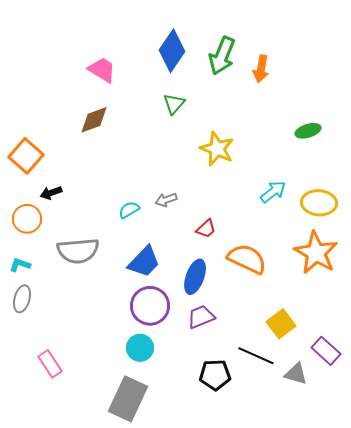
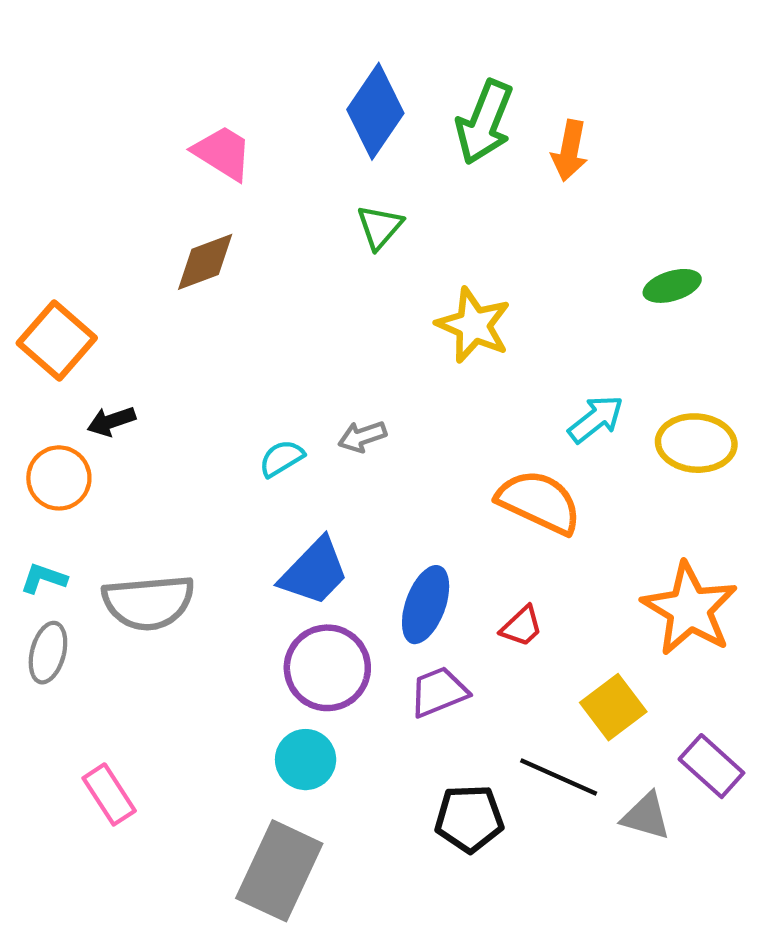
red trapezoid: (206, 229) -> (522, 626), moved
gray semicircle: (78, 251) -> (148, 602), moved
orange star: (316, 253) -> (690, 609), moved
orange semicircle: (247, 259) -> (539, 502), moved

